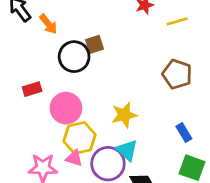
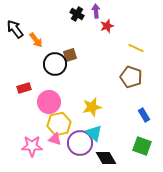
yellow line: (177, 21) -> (136, 48), moved, turned 42
blue rectangle: (184, 132) -> (144, 115), moved

